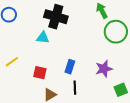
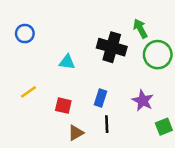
black cross: (56, 17) -> (112, 47), moved
purple star: (104, 69) -> (143, 101), turned -30

